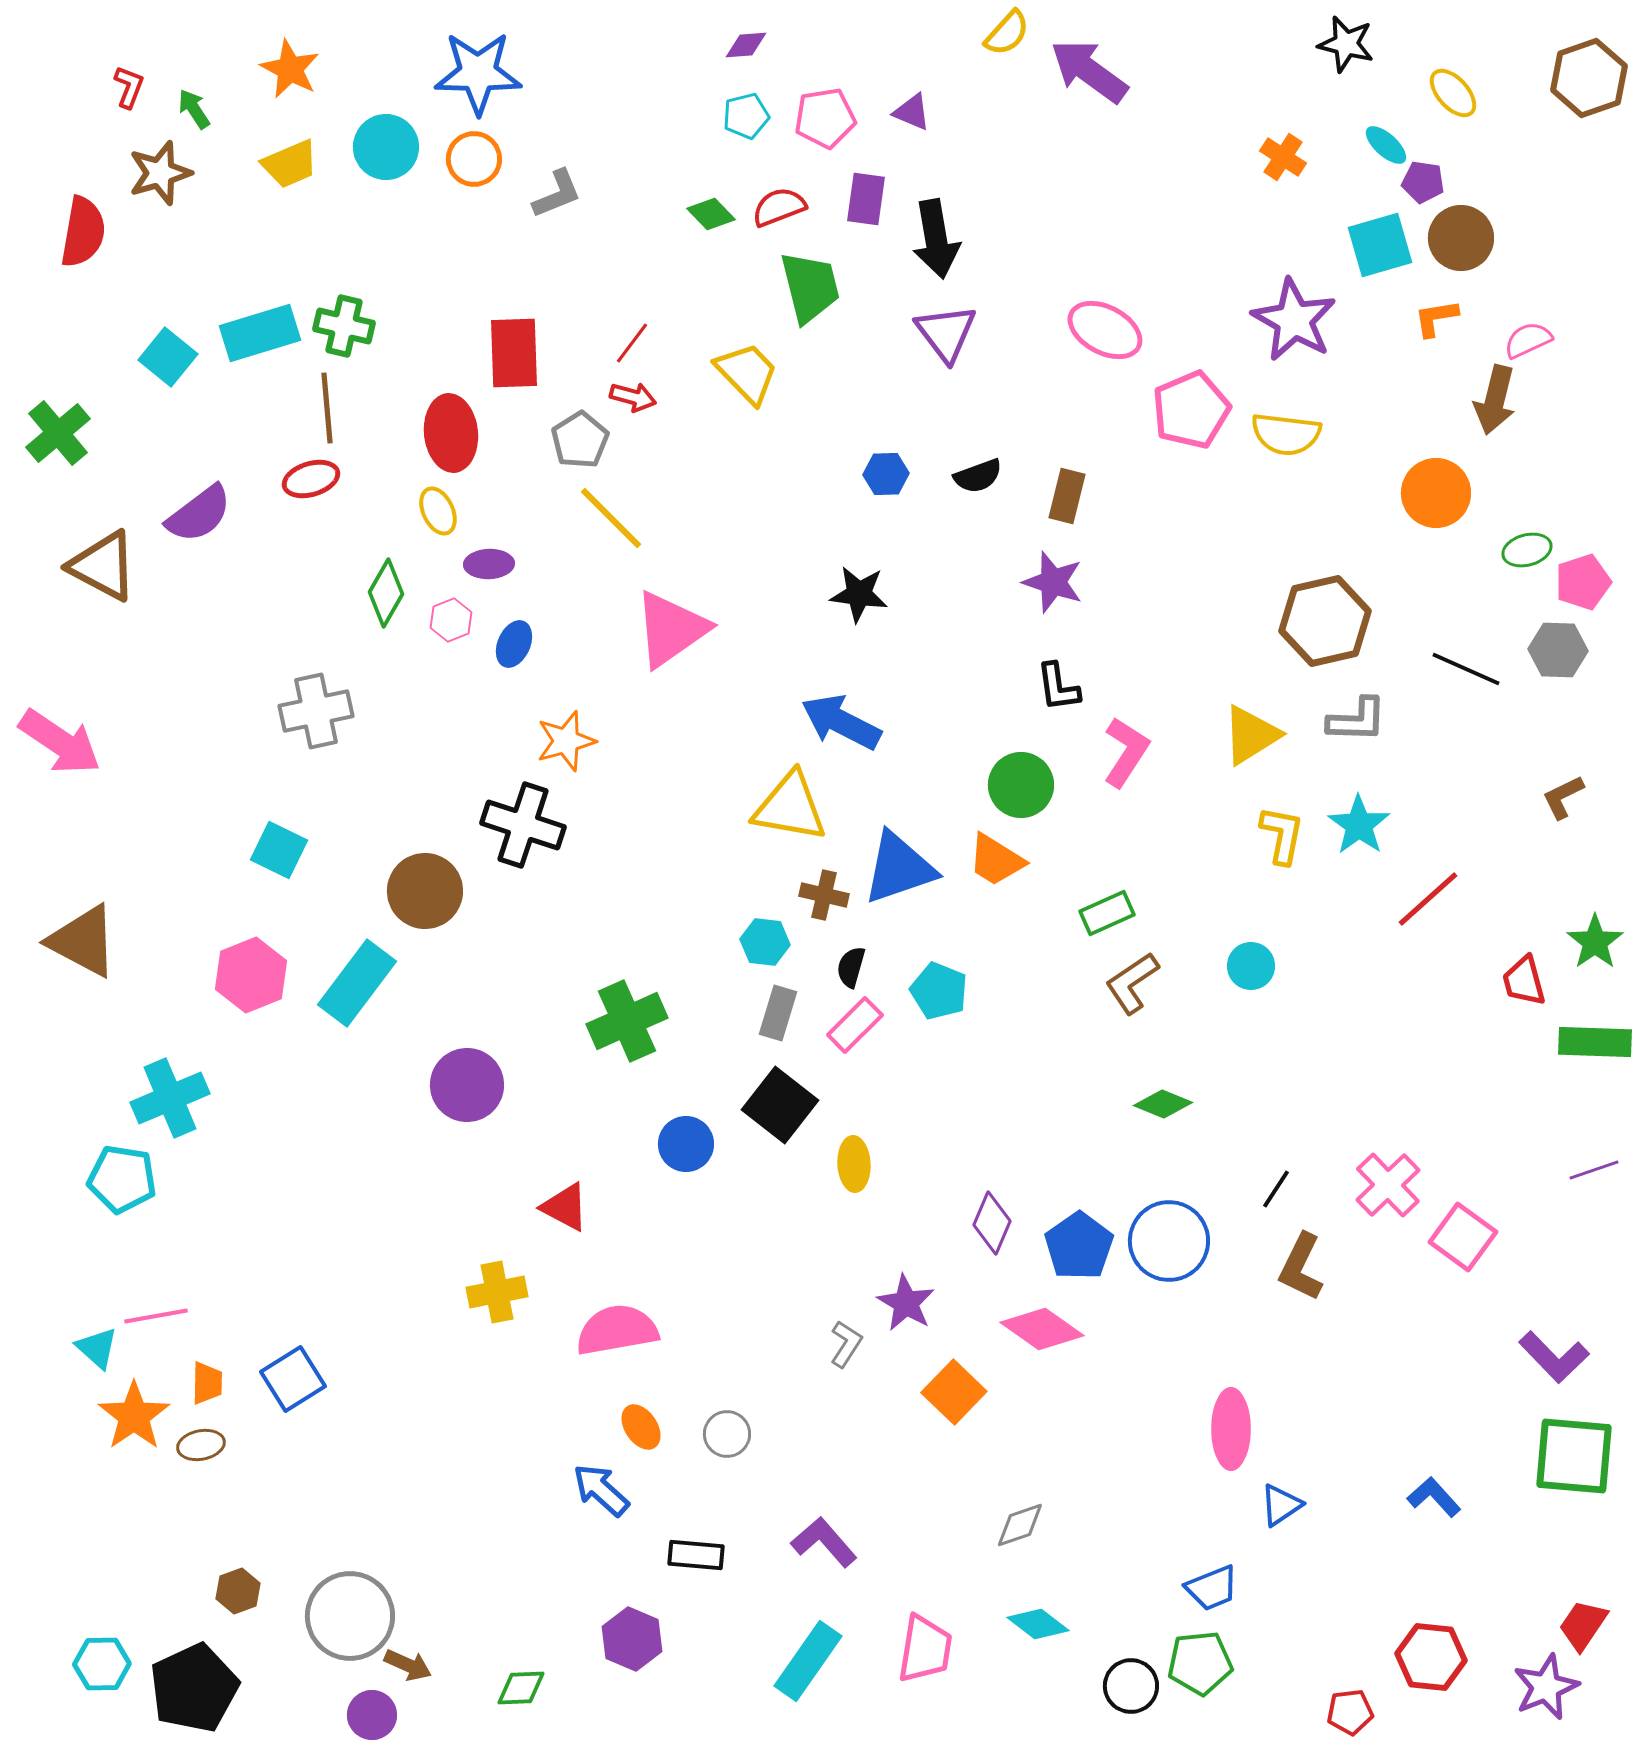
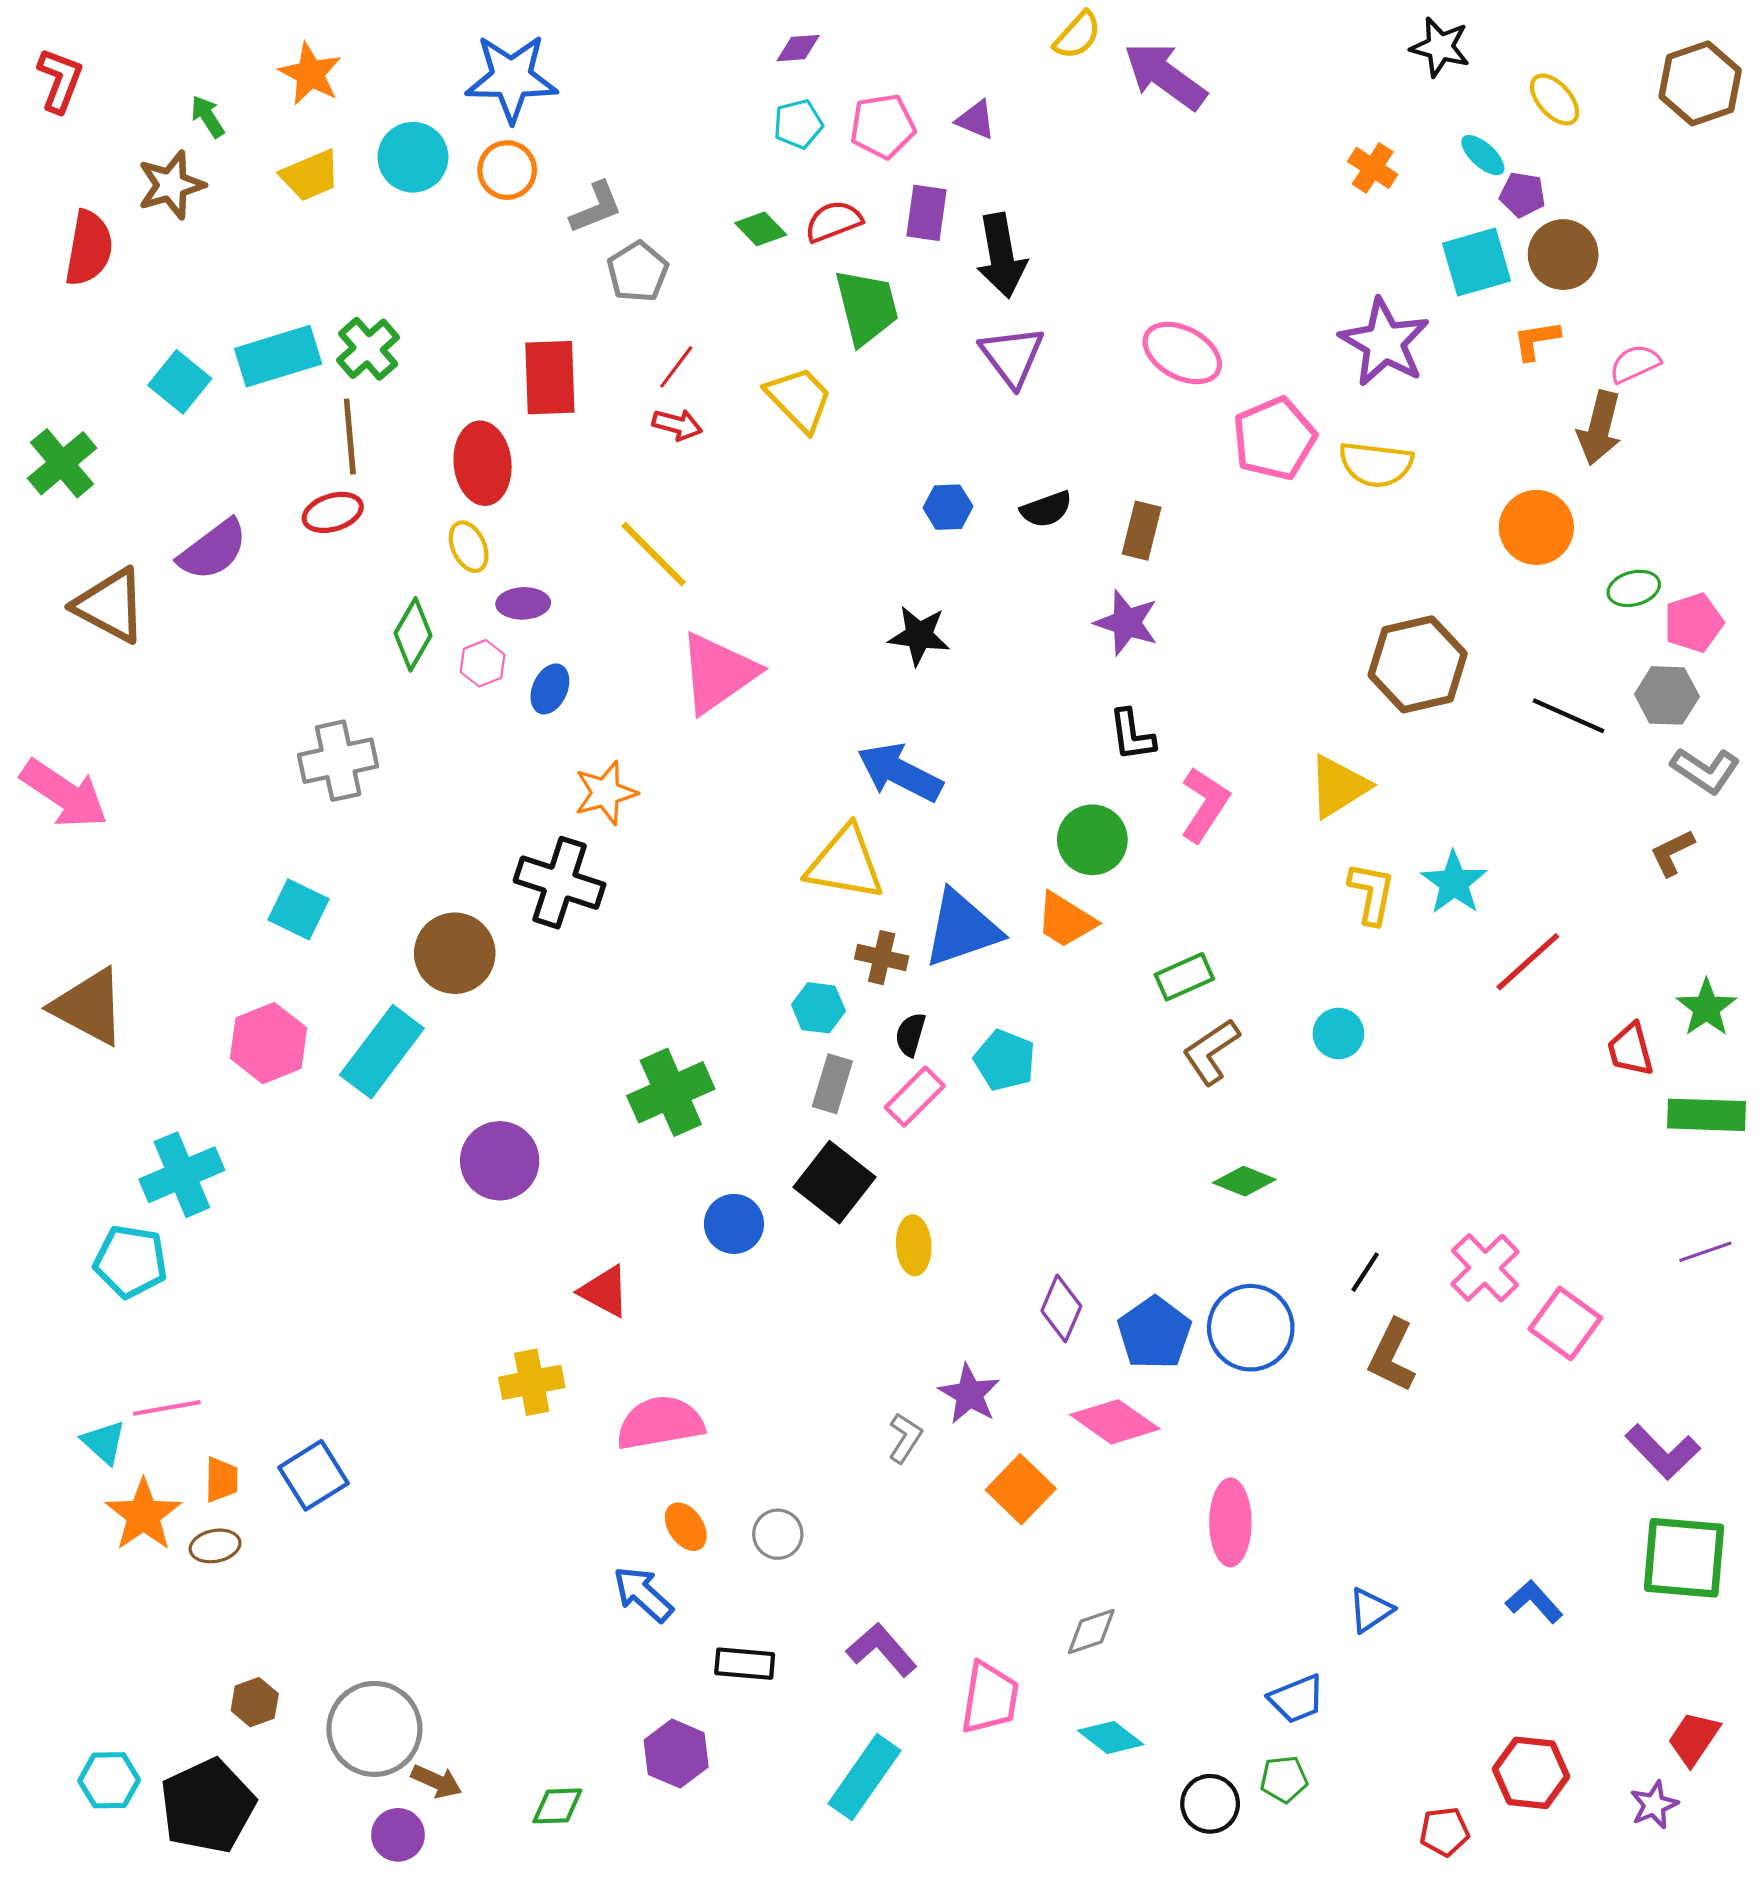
red L-shape: (129, 87) -> (60, 80), moved, size x1.4
green cross: (344, 326) -> (368, 349), turned 36
gray pentagon: (580, 440) -> (638, 272), moved
gray L-shape: (1357, 720) -> (1705, 770), moved, turned 32
pink ellipse: (1231, 1429) -> (1230, 1522), moved
pink trapezoid: (925, 1649) -> (990, 1698), moved
green pentagon: (1200, 1663) -> (1284, 1779), size x0.7
purple star: (1546, 1687) -> (1654, 1805), size x0.7

